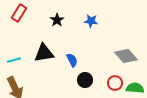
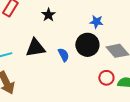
blue star: (91, 21) -> (96, 22), moved
black circle: (85, 80) -> (87, 45), moved, size x1.5

